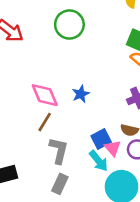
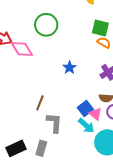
blue star: (81, 94) -> (70, 68), moved
pink diamond: (45, 95) -> (22, 49), moved
gray rectangle: (60, 184) -> (41, 148), moved

